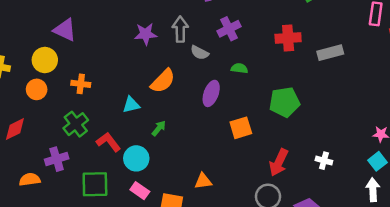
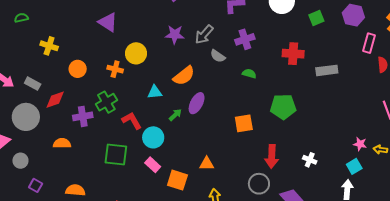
gray arrow: (180, 29) -> (204, 34), turned -145
yellow circle: (45, 60) -> (136, 53), moved
purple ellipse: (211, 93) -> (197, 103), moved
purple cross: (57, 159) -> (83, 116), moved
red arrow: (279, 162) -> (272, 156), turned -30

